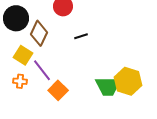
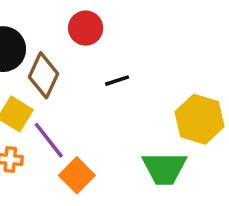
yellow hexagon: (128, 81) -> (199, 119), moved

